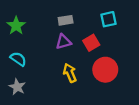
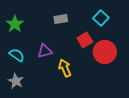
cyan square: (109, 19) -> (101, 18), turned -35
purple triangle: (63, 42) -> (45, 51), moved
red circle: (105, 70) -> (105, 52), moved

